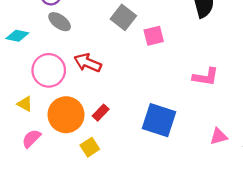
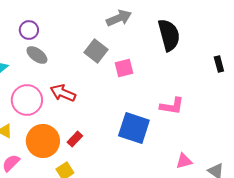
blue square: (159, 120) -> (134, 128), moved

